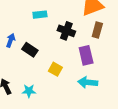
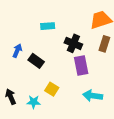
purple rectangle: (86, 55) -> (81, 66), moved
yellow square: (55, 69) -> (52, 89), moved

